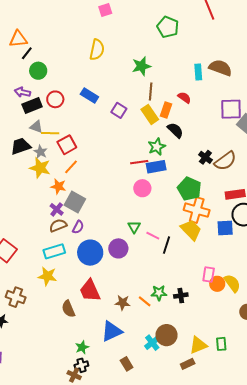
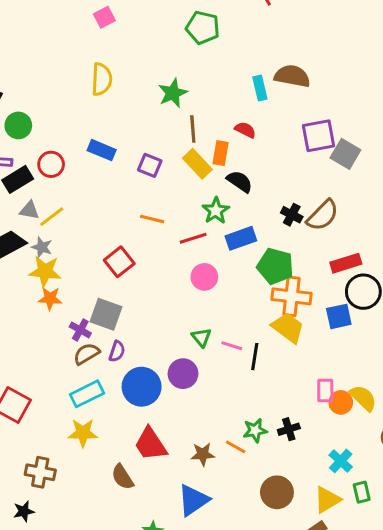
yellow line: (50, 133) -> (52, 217), turned -30
red square: (67, 145) -> (119, 262), moved
orange line: (71, 167) -> (152, 219), moved, turned 70
blue rectangle: (156, 167) -> (241, 238), moved
orange star: (58, 186) -> (50, 298), moved
cyan cross: (152, 343) -> (341, 461), moved

